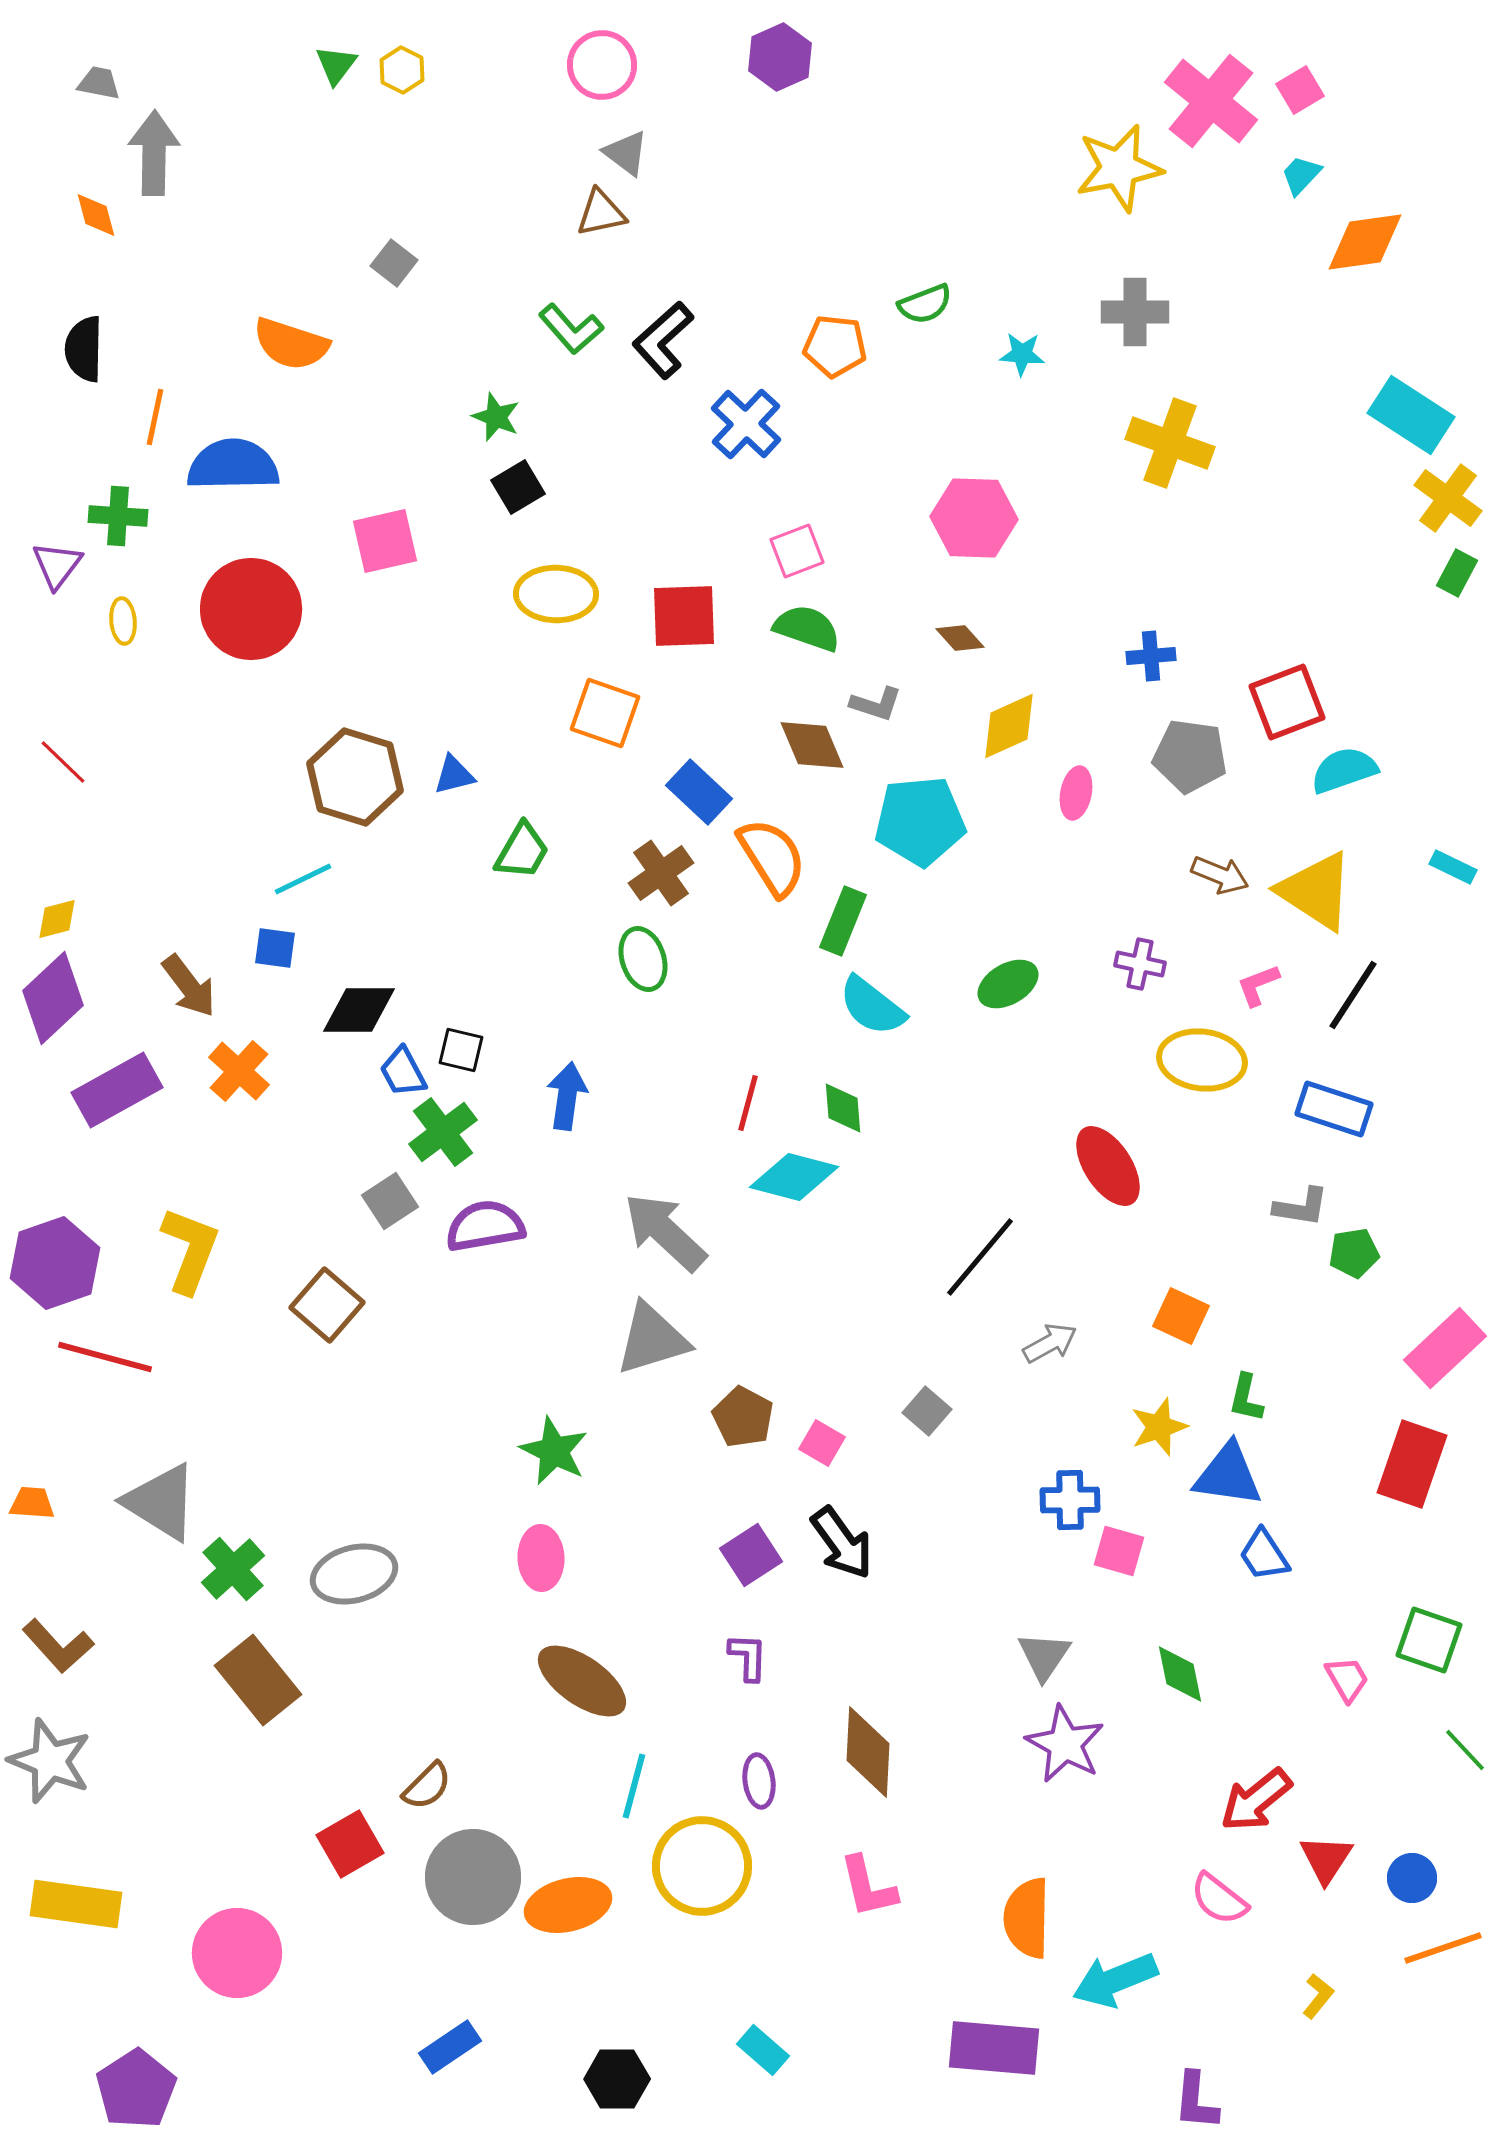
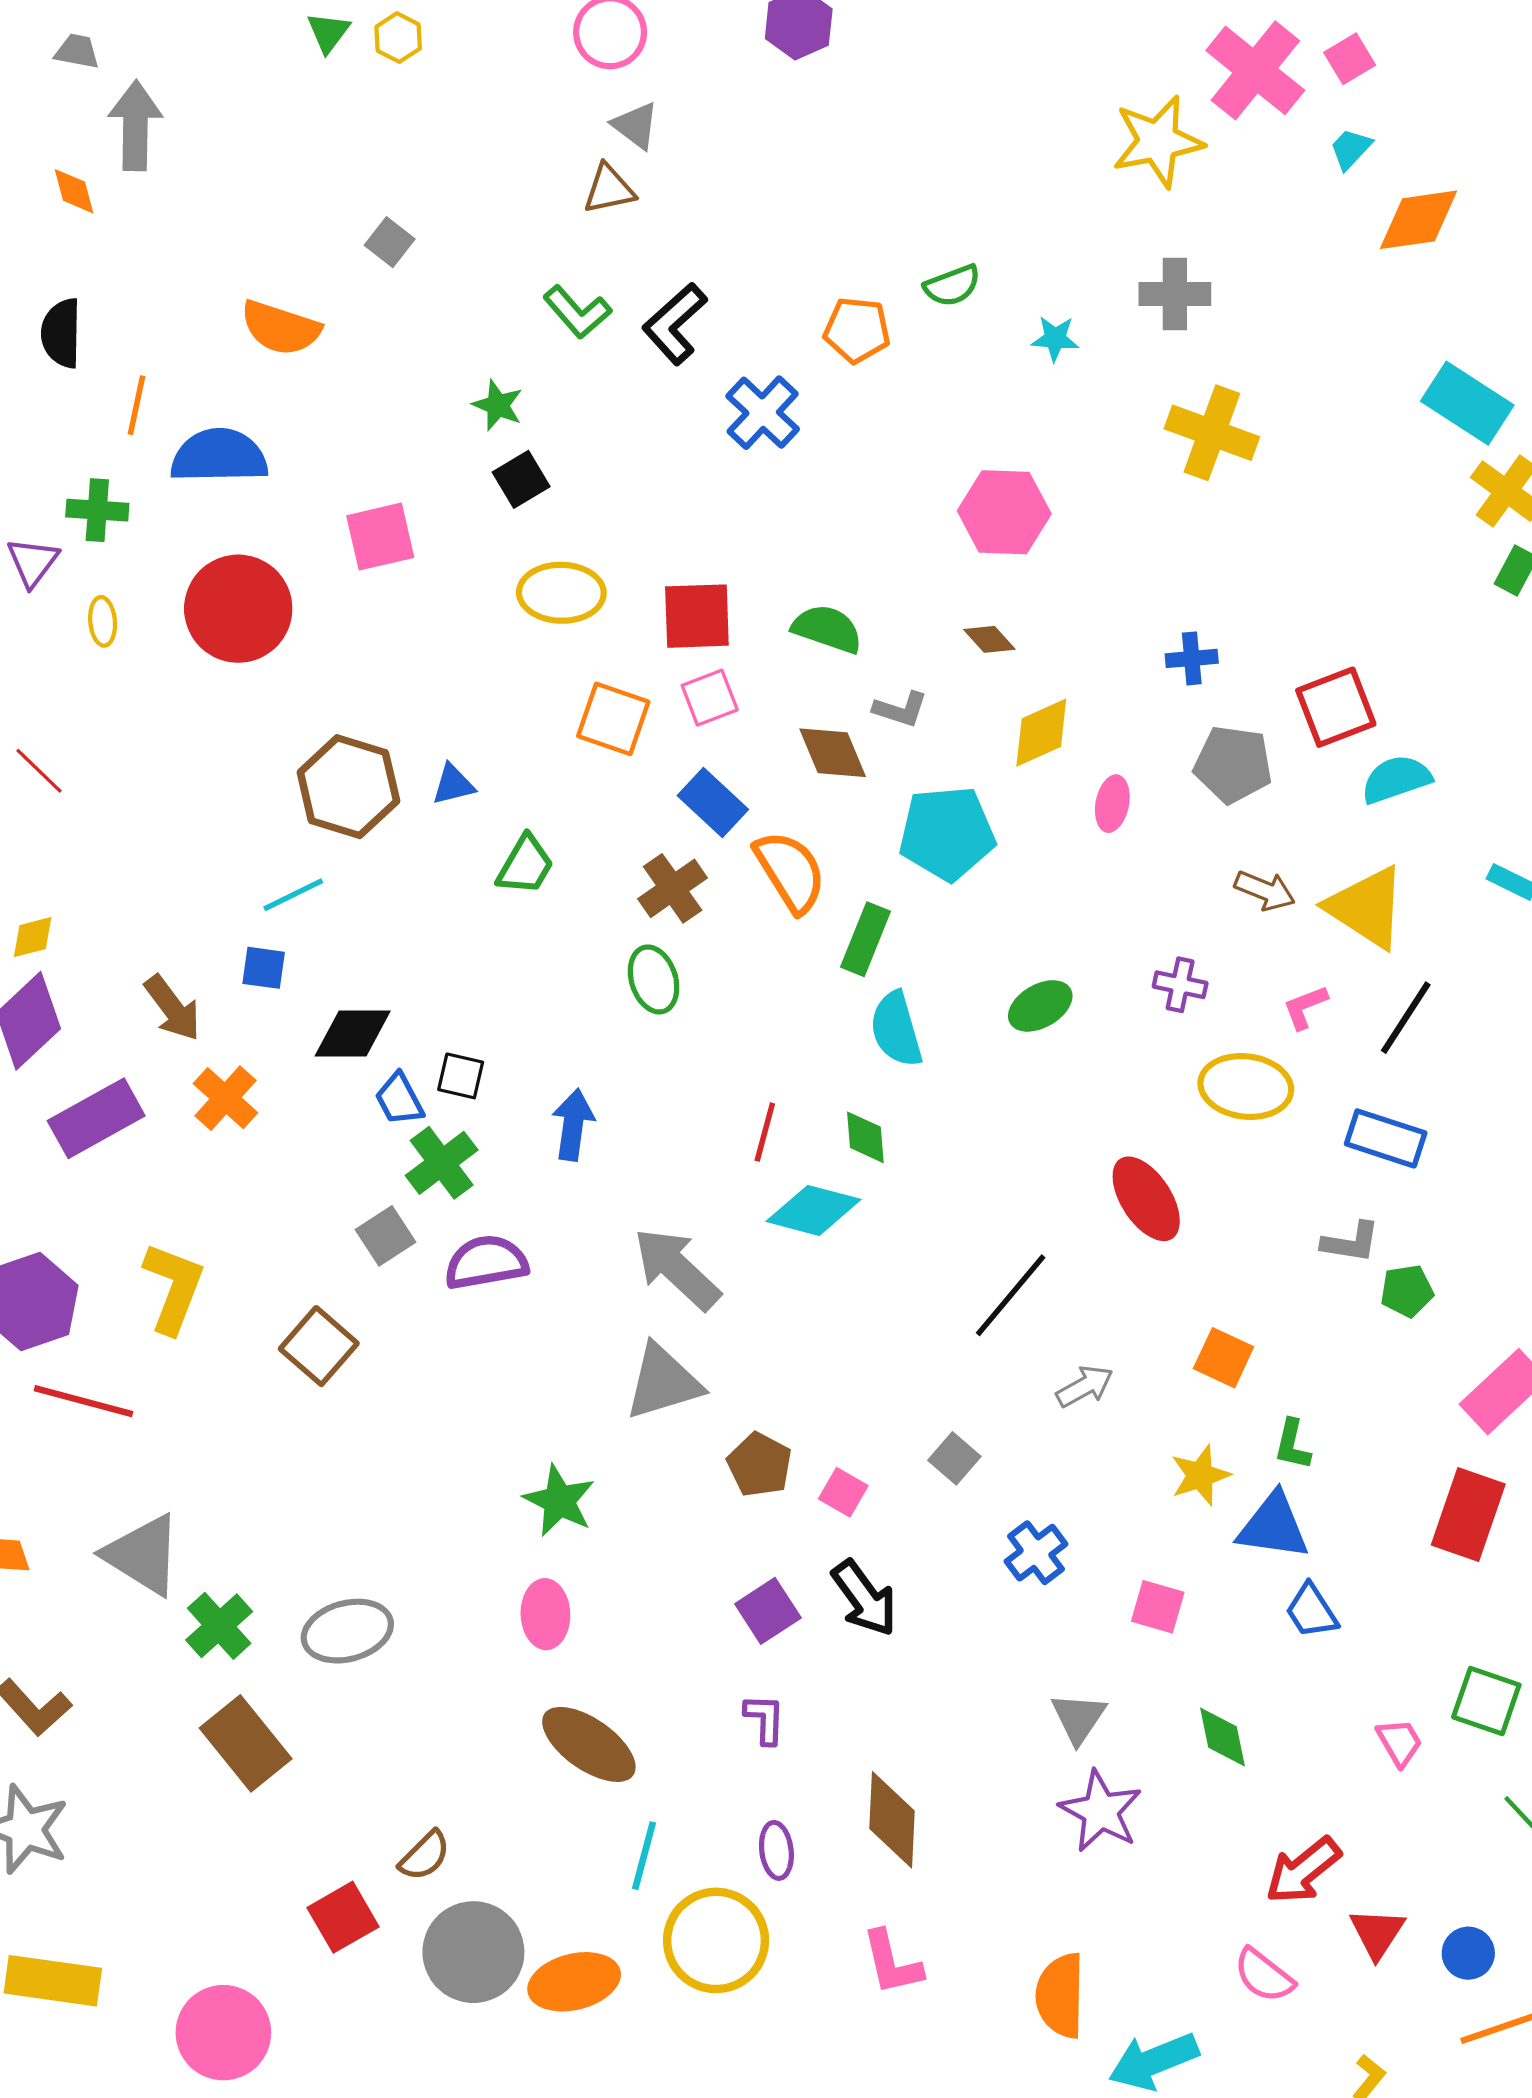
pink square: (797, 551) -> (710, 698), moved
cyan semicircle: (872, 1006) -> (896, 1029), turned 36
blue cross: (1070, 1500) -> (1036, 1553), moved, turned -36

